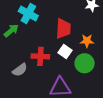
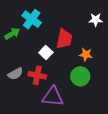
white square: (65, 51) -> (46, 52), moved
red cross: (40, 56) -> (37, 75), moved

